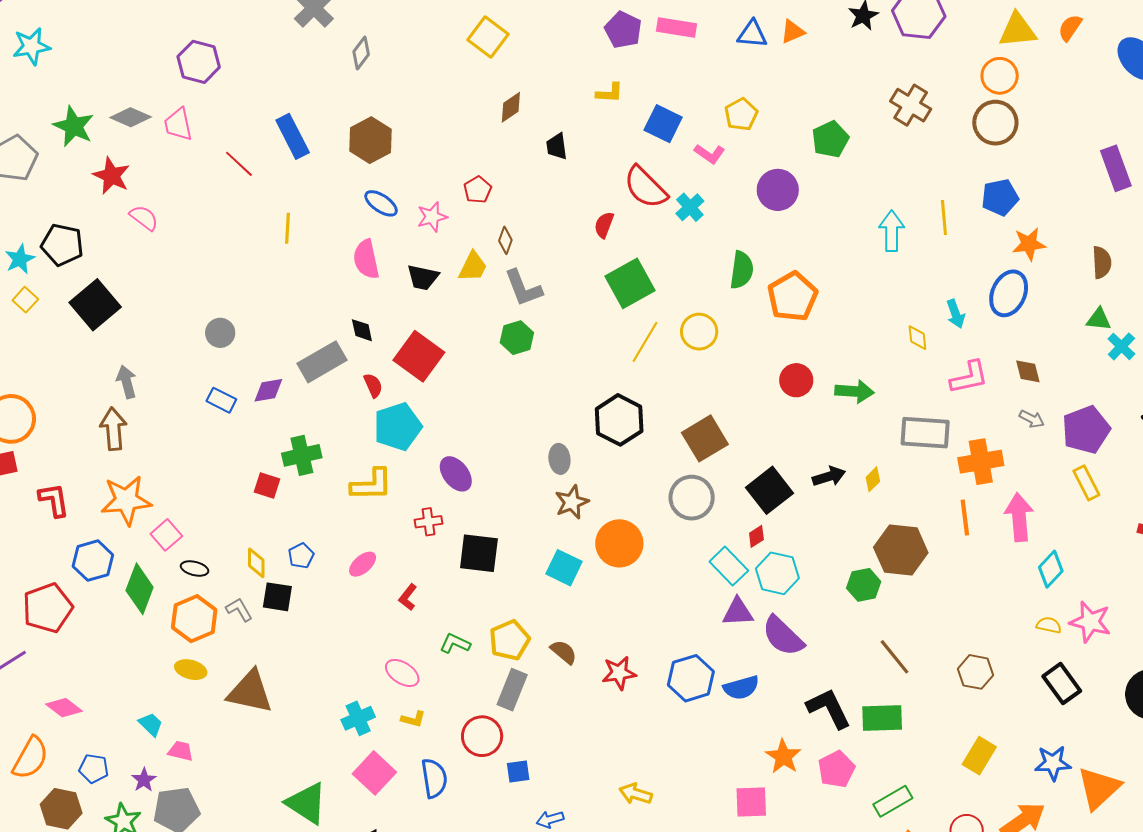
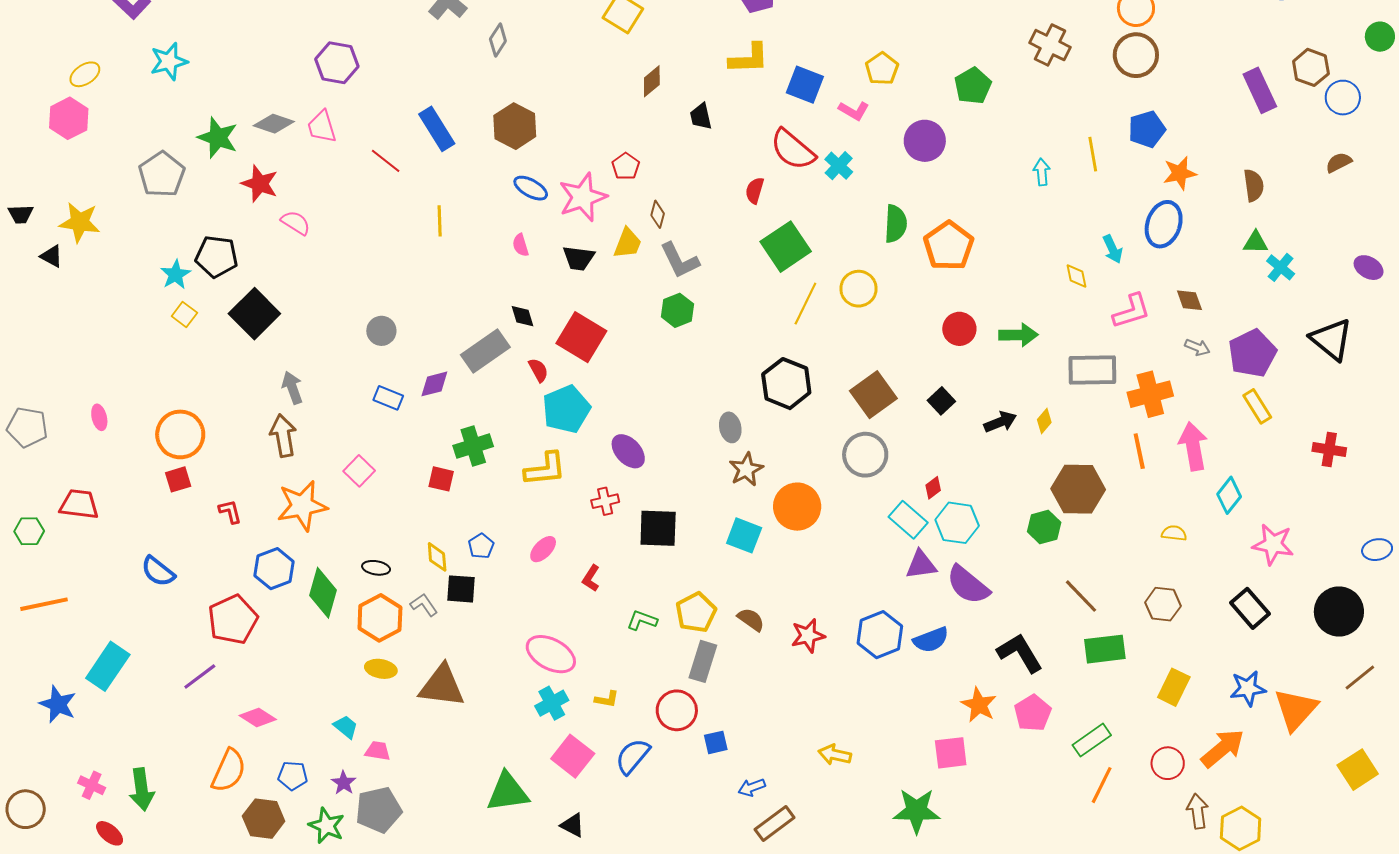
yellow L-shape: (610, 93) -> (749, 58), size x1.5
pink star: (432, 217) -> (583, 197), size x1.6
cyan arrow: (892, 231) -> (1042, 172), size x0.7
pink semicircle: (366, 259) -> (521, 245), size x0.6
black square: (770, 490) -> (941, 401), moved, size x0.6
red L-shape: (54, 500) -> (230, 512), size x0.7
pink square: (166, 535) -> (359, 471), moved
yellow semicircle: (1049, 625) -> (1174, 533), moved
pink ellipse: (402, 673) -> (551, 654), moved, size x1.4
green rectangle: (882, 718) -> (1105, 649), moved
blue semicircle: (434, 778) -> (633, 756), turned -126
green triangle: (307, 803) -> (508, 792), turned -36

